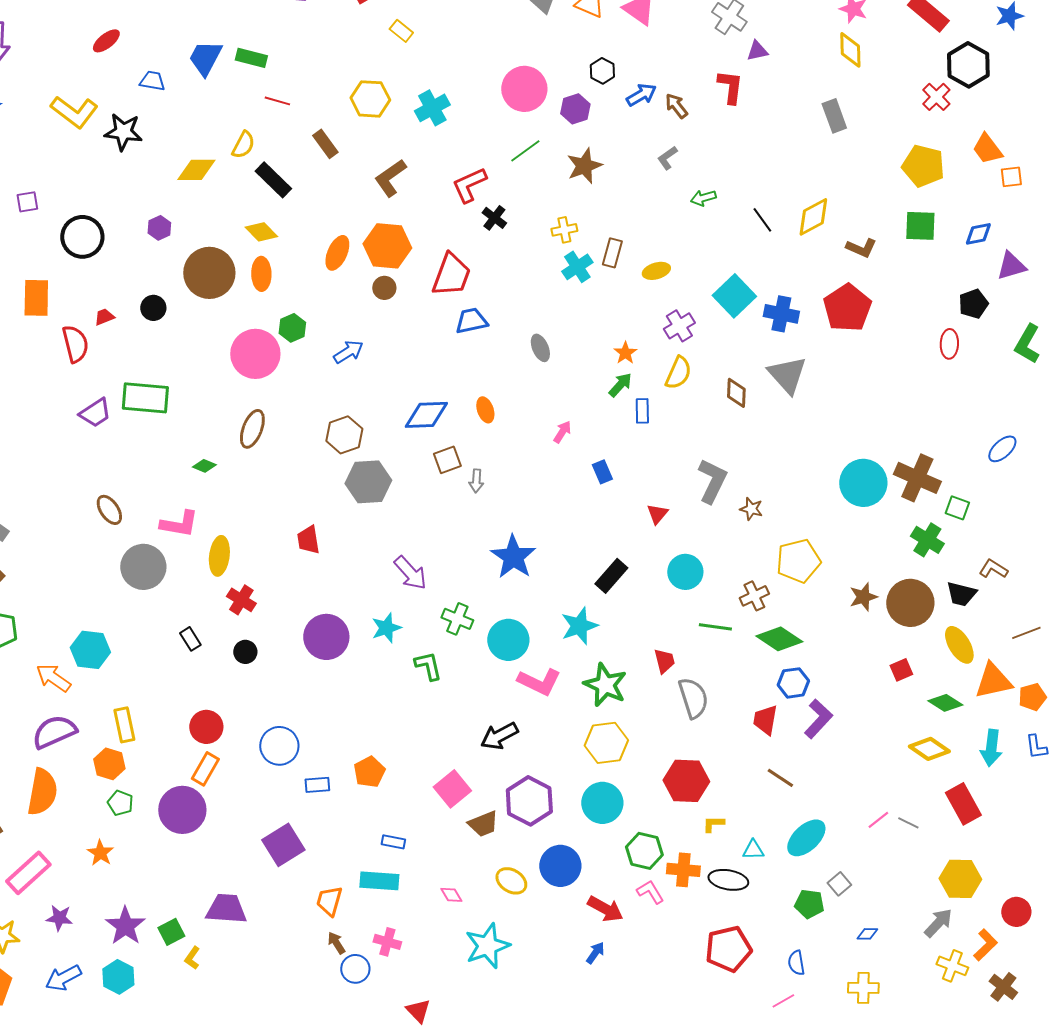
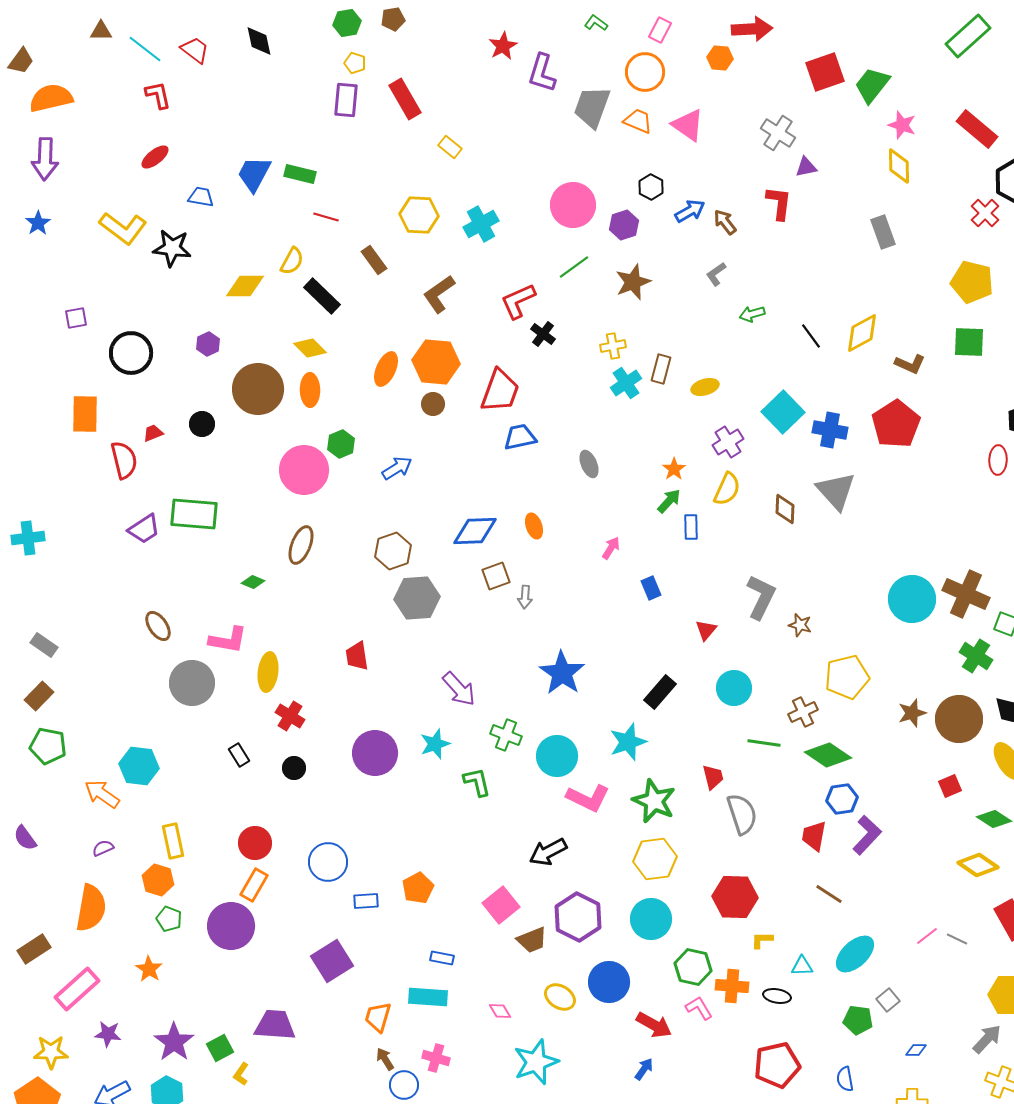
purple semicircle: (54, 732) -> (103, 848), size x0.5
black ellipse: (728, 880) -> (777, 996), size x0.7

